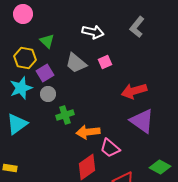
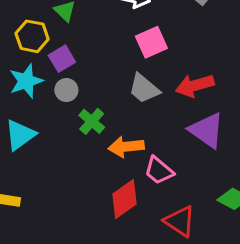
pink square: (105, 62) -> (151, 42), size x1.5
gray trapezoid: (76, 63) -> (144, 89), moved
green cross: (65, 115) -> (92, 121), turned -30

